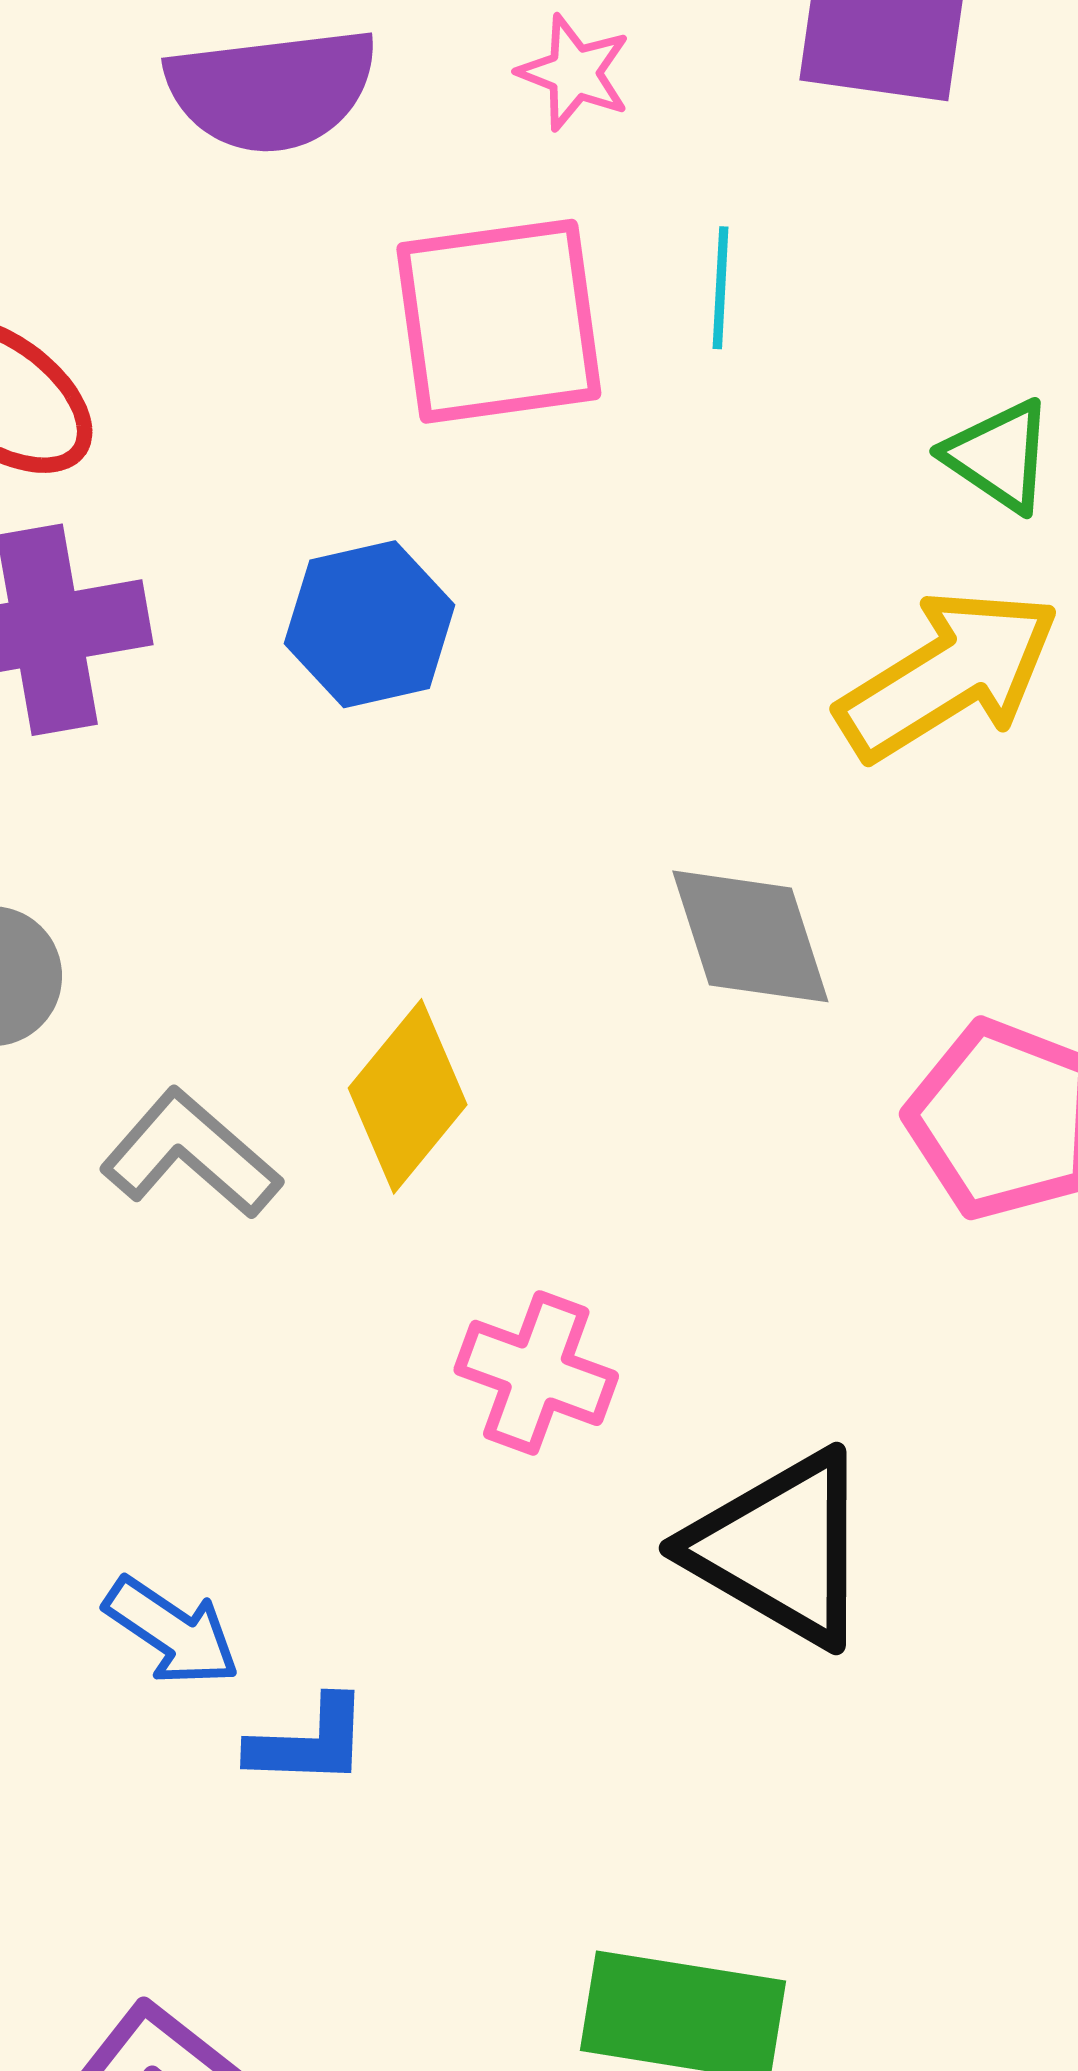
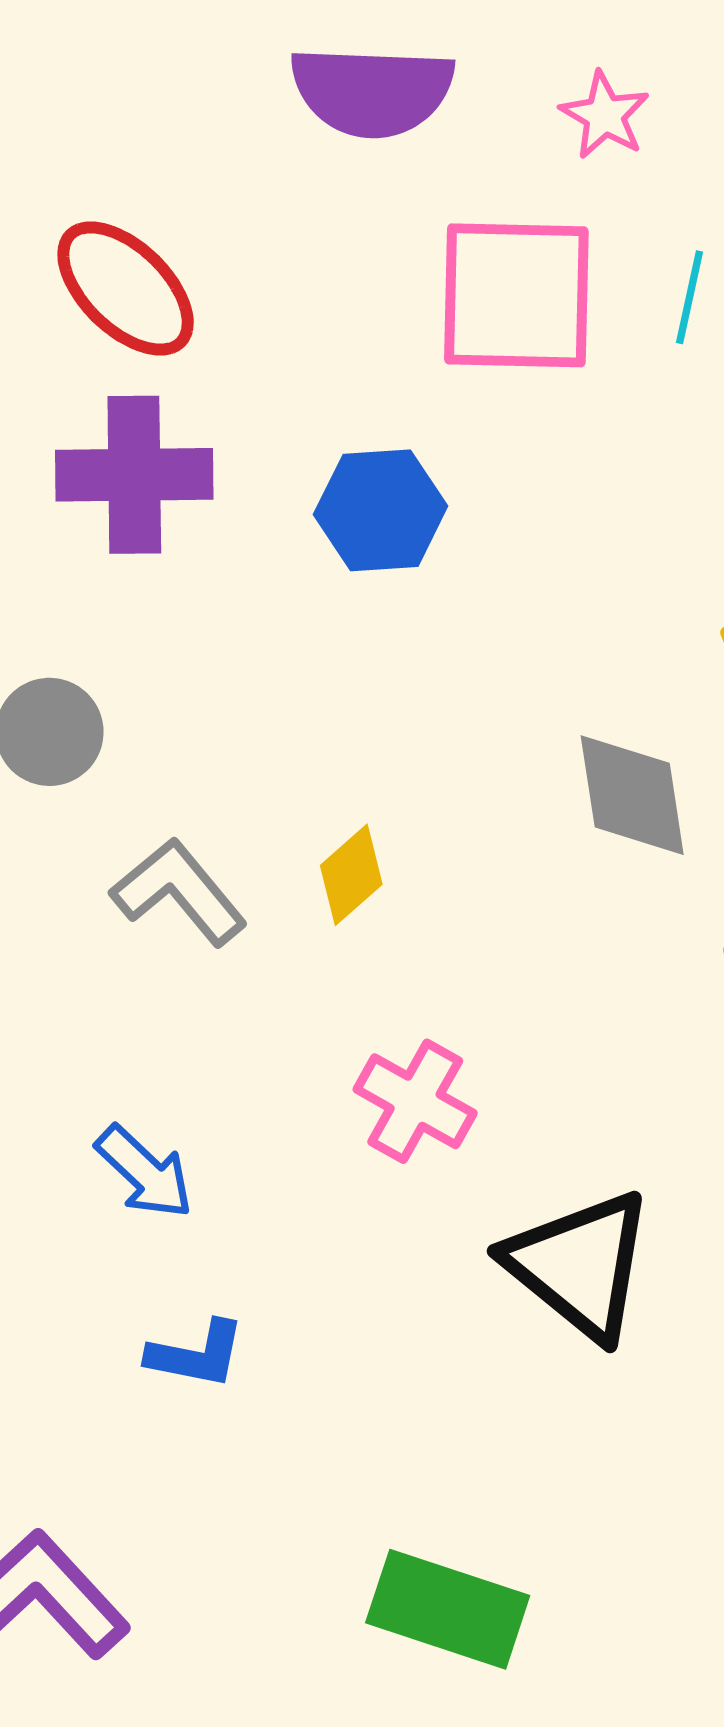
yellow diamond: (408, 1096) -> (351, 875), size x0.7
blue arrow: (172, 1631) -> (144, 1172), moved

